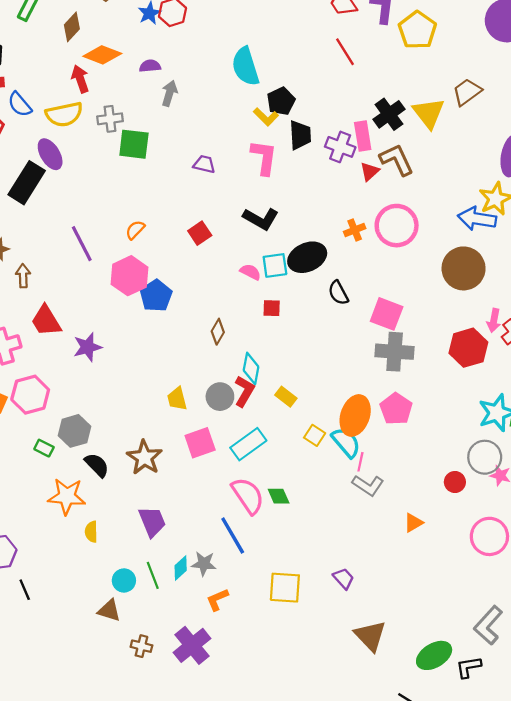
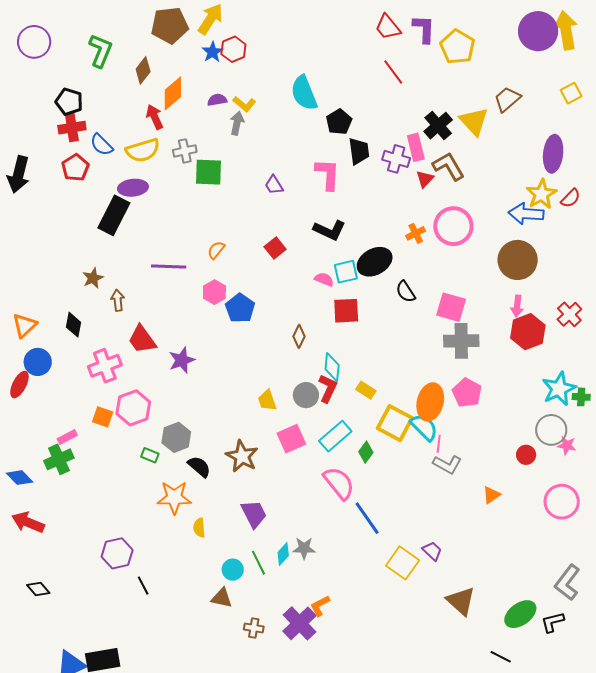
orange diamond: (102, 55) -> (173, 93), turned -56
yellow L-shape: (266, 117) -> (244, 104), moved
purple ellipse: (50, 154) -> (133, 188), turned -60
purple trapezoid: (204, 164) -> (274, 185), turned -130
purple line: (82, 244) -> (169, 267), turned -56
pink hexagon: (130, 276) -> (214, 292), size x0.7
red square: (272, 308) -> (346, 311), size x1.6
pink arrow: (494, 320) -> (517, 306), moved
yellow square: (315, 435) -> (395, 423), size x1.8
green diamond: (279, 496) -> (366, 452), moved, turned 65
blue line: (233, 536) -> (367, 518), moved
yellow square: (285, 588) -> (403, 563), moved, turned 36
orange L-shape: (217, 599) -> (320, 606), moved

